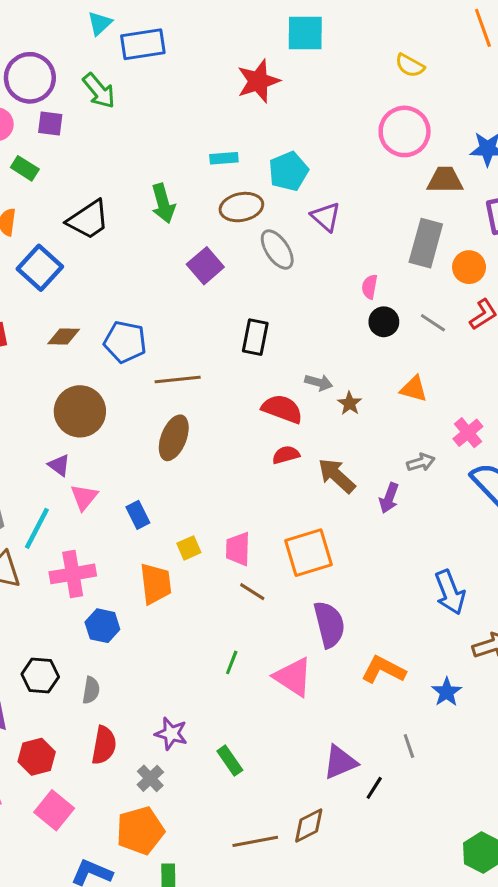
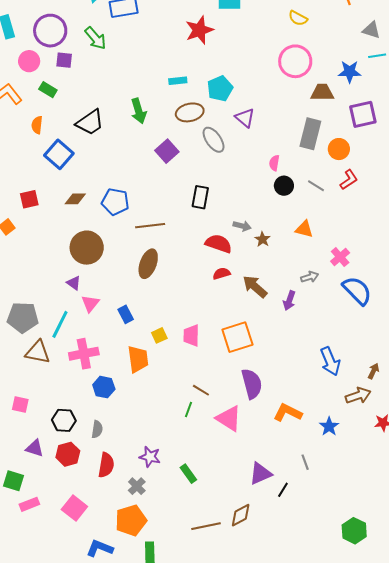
brown line: (252, 592) -> (201, 390), moved
red hexagon: (37, 757) -> (68, 454), moved

